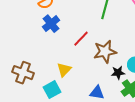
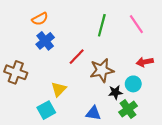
brown cross: (23, 73) -> (16, 72), moved

